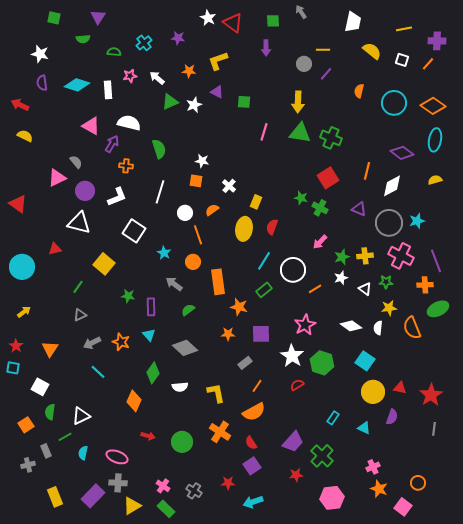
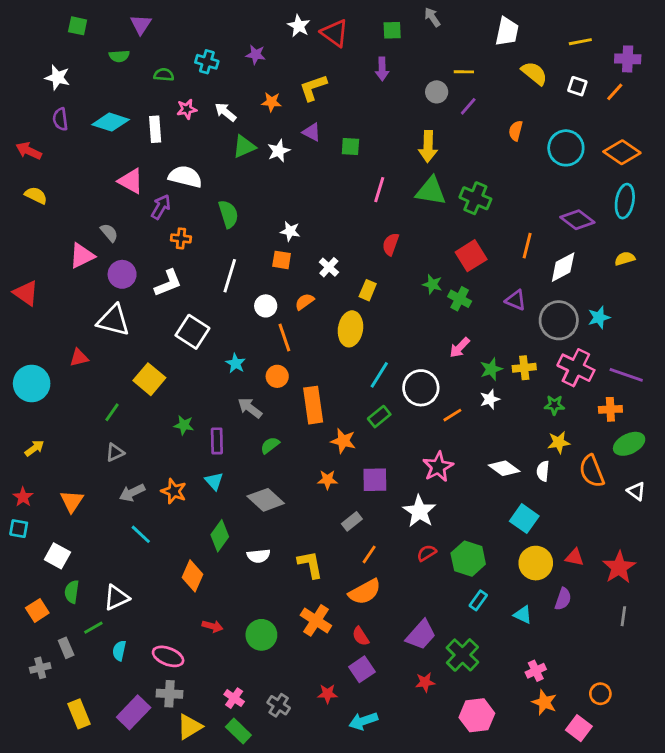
cyan cross: (144, 43) -> (207, 62), turned -35
red semicircle: (272, 227) -> (391, 244), moved
purple line: (436, 261) -> (626, 375), turned -50
white triangle: (365, 289) -> (636, 491), moved
green hexagon: (322, 363) -> (468, 559), moved

